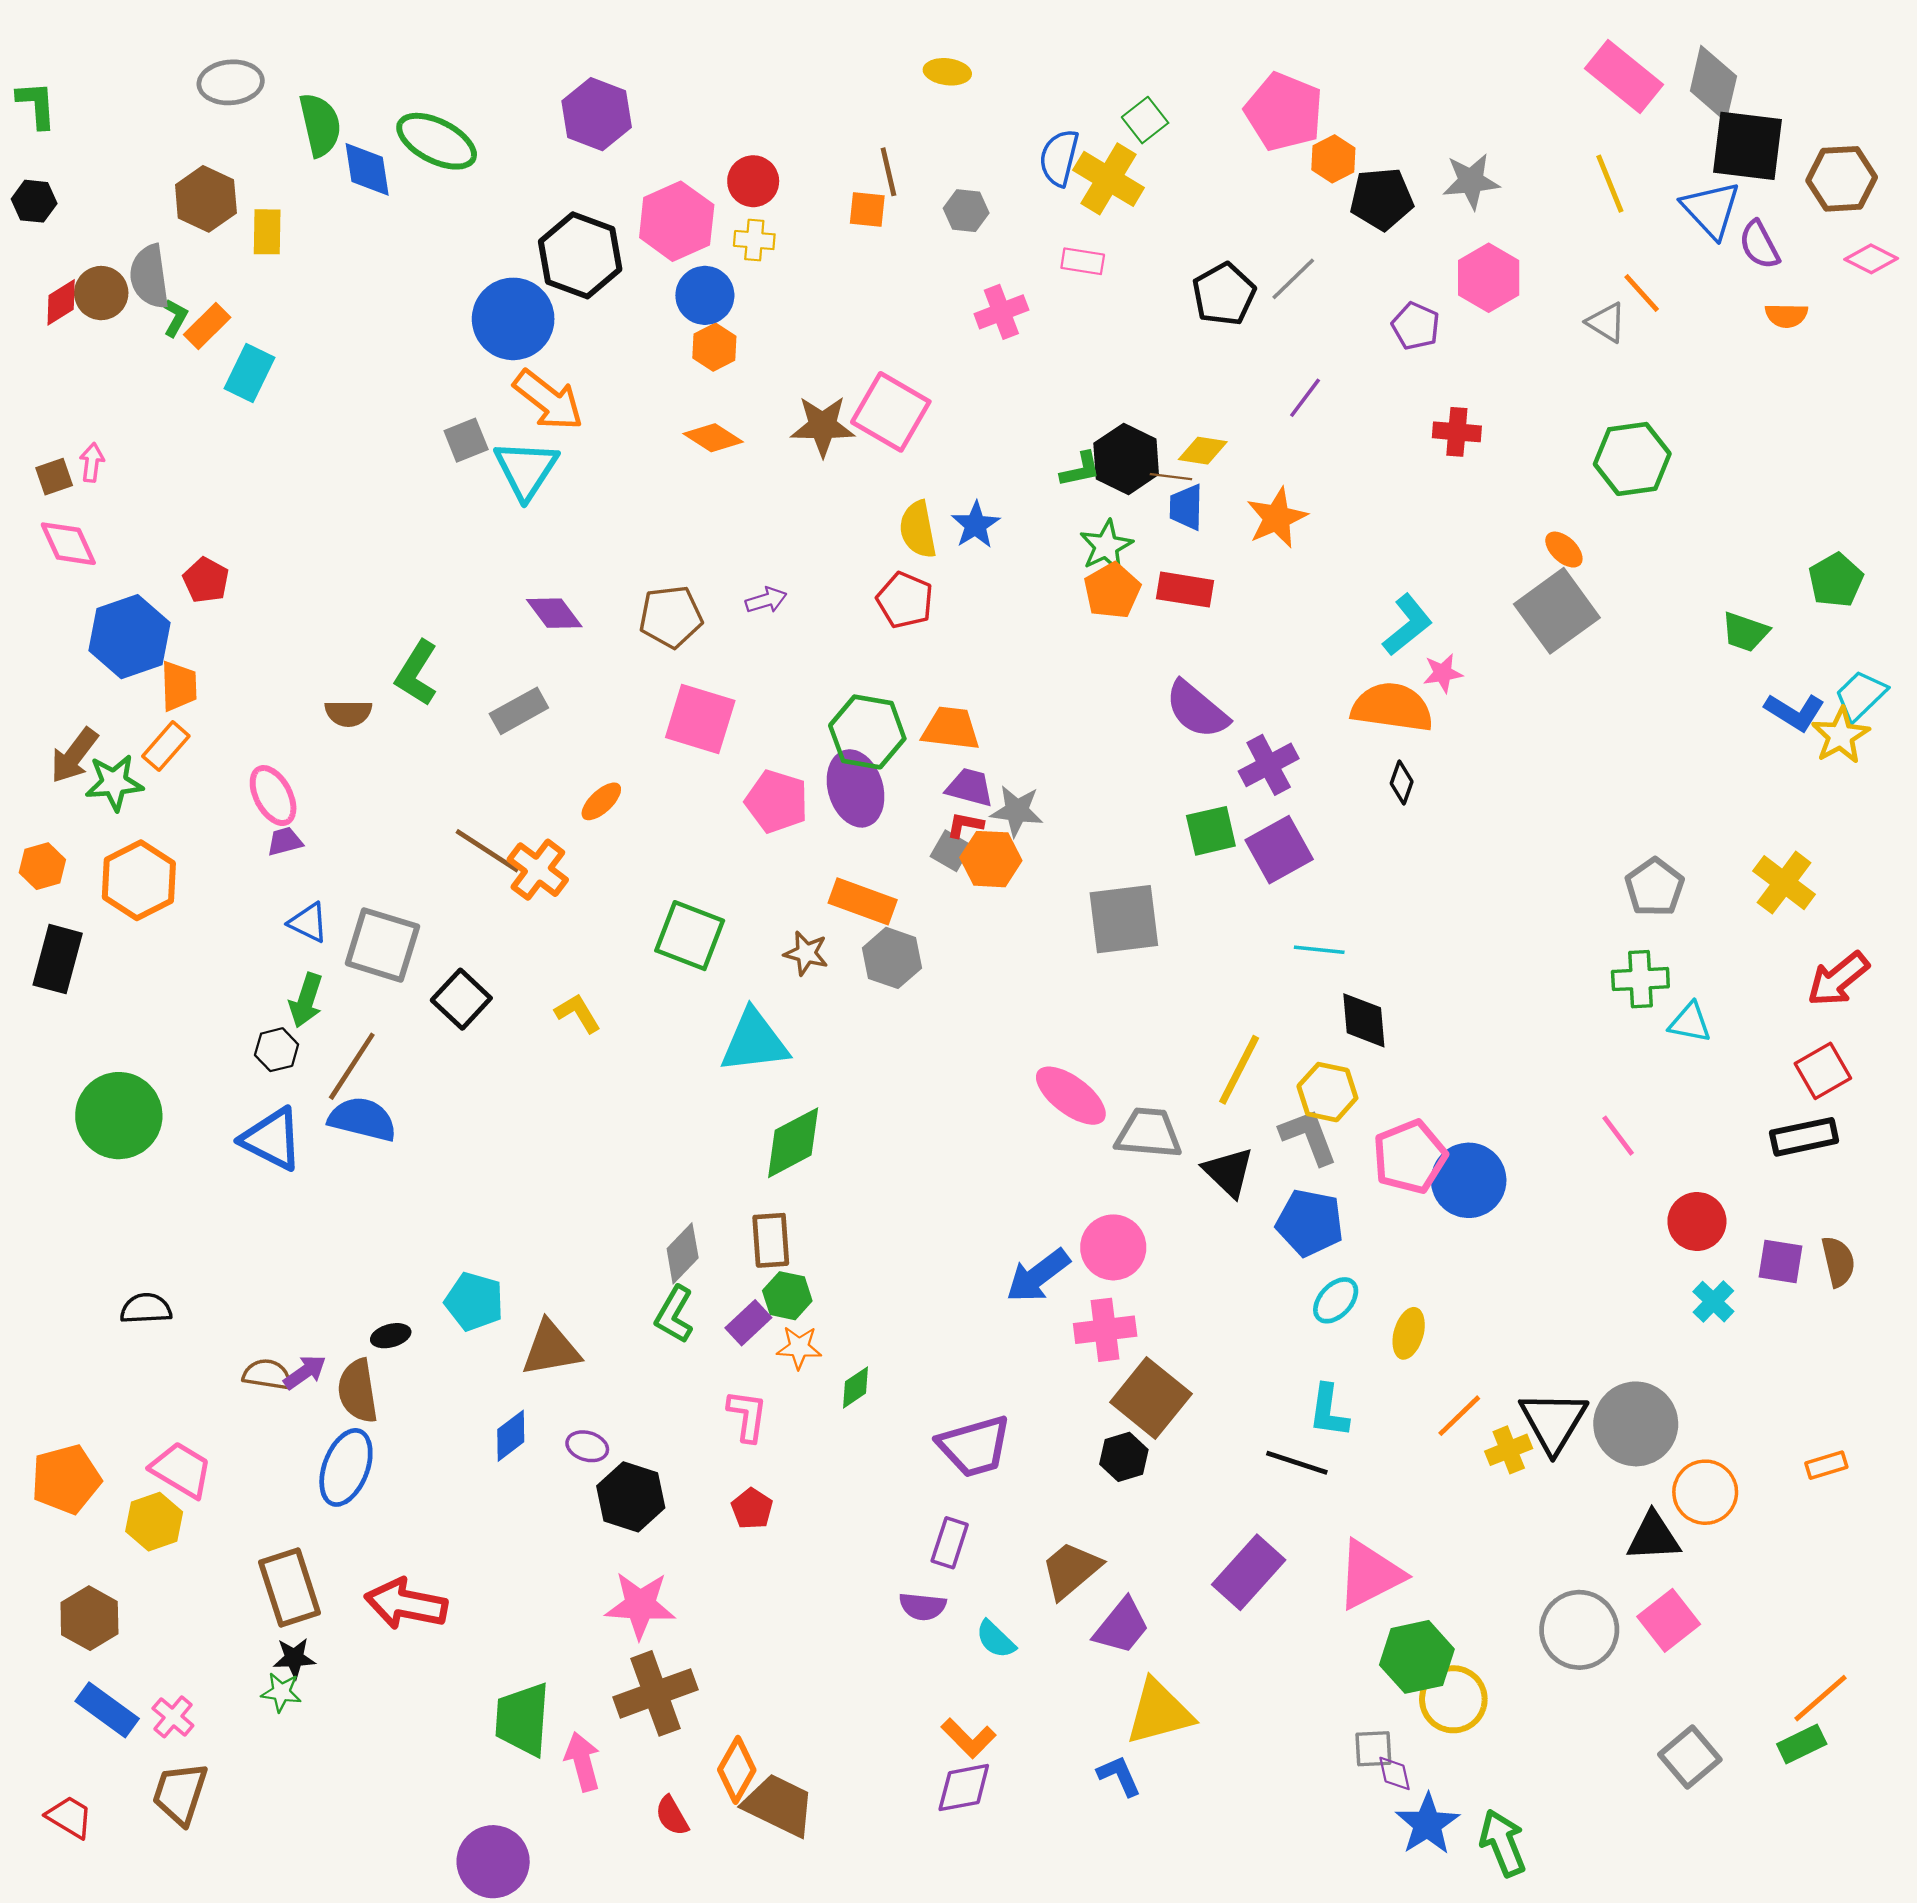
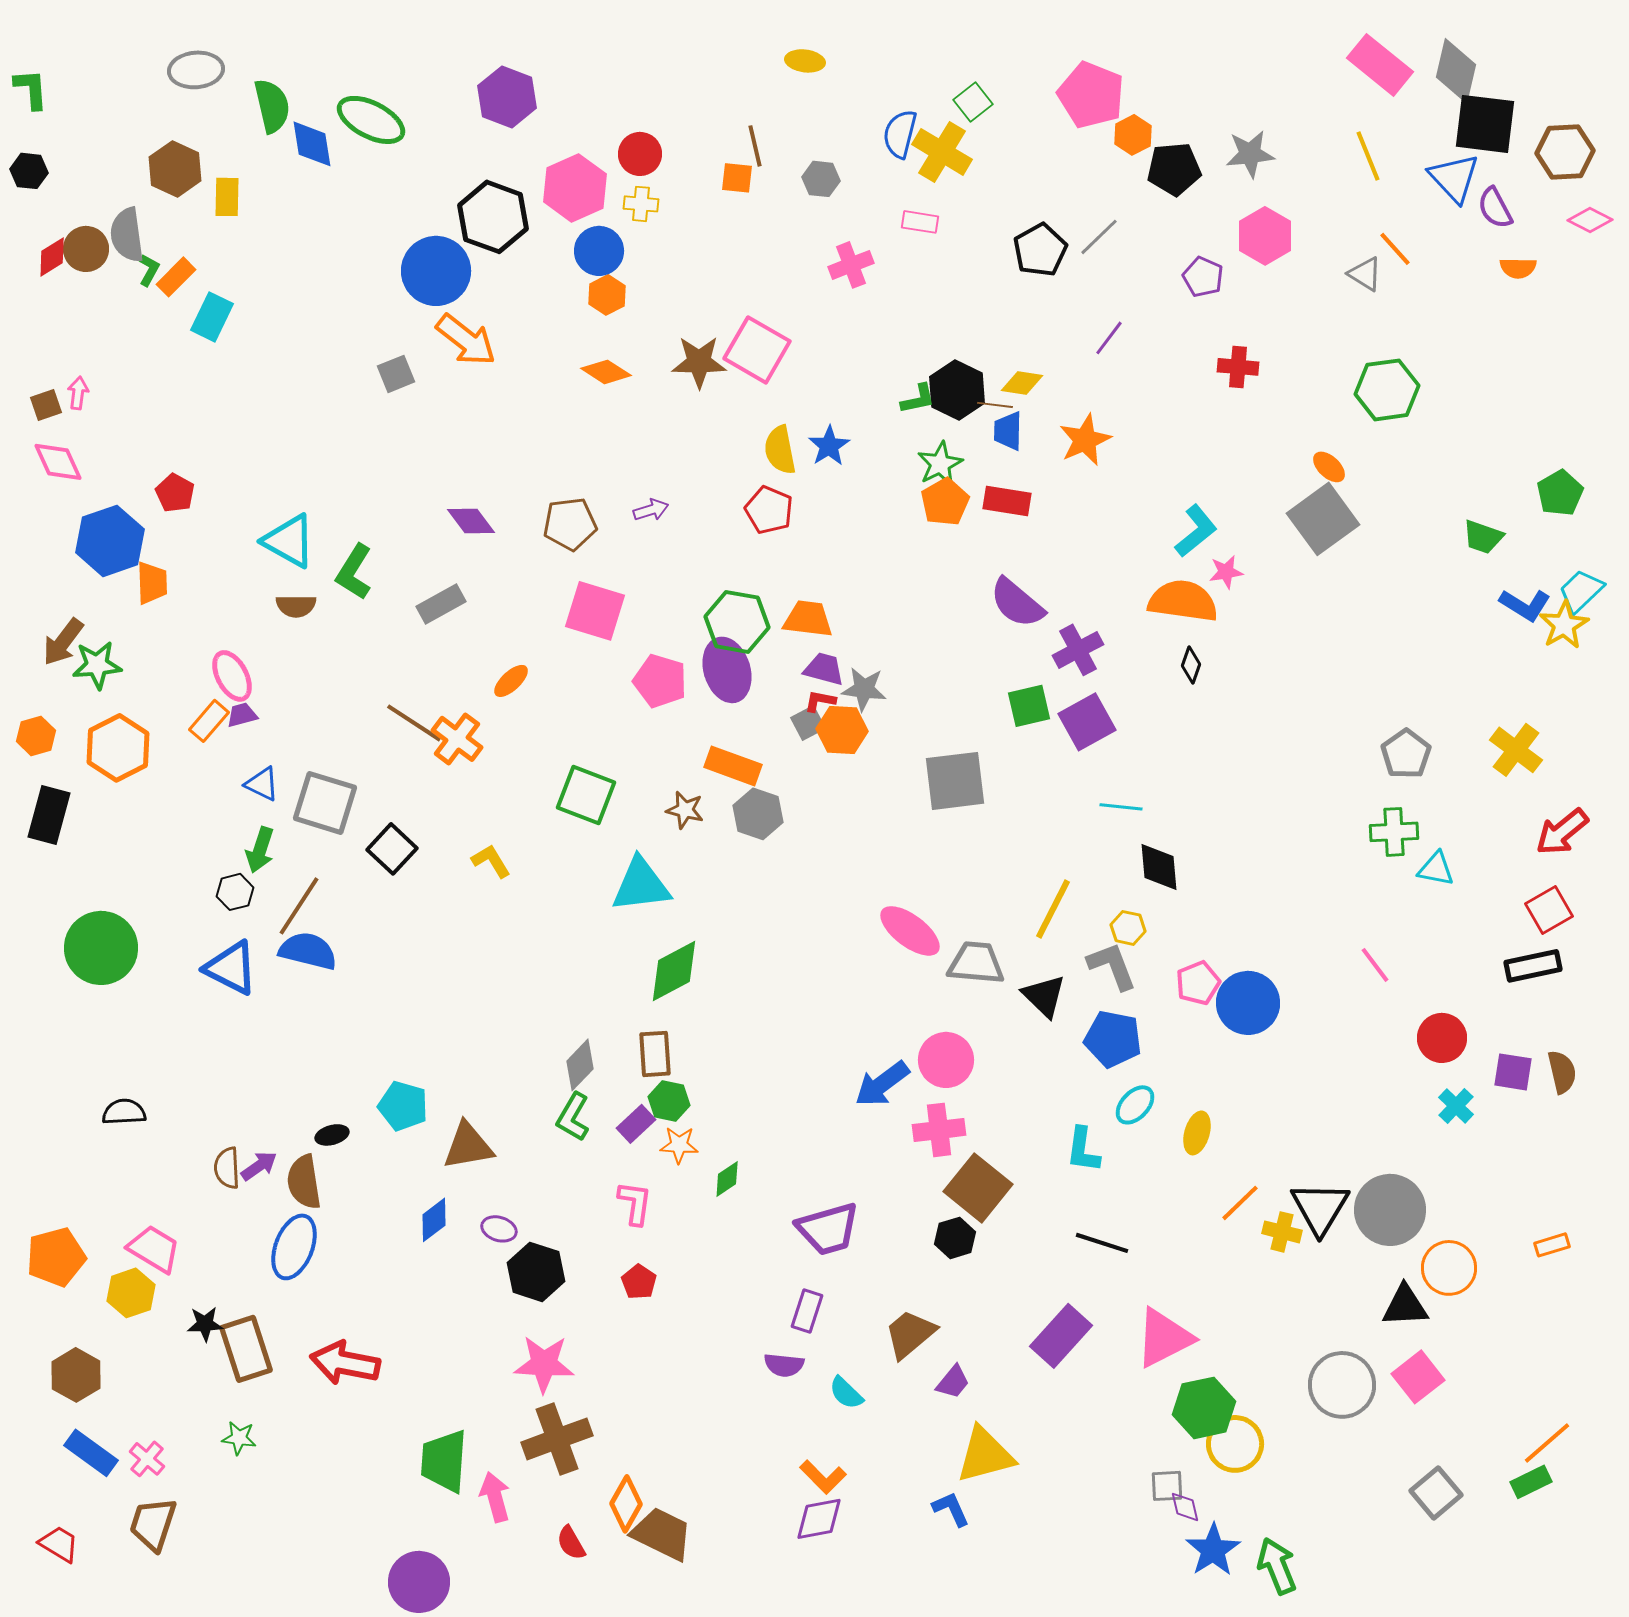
cyan triangle: (526, 470) -> (289, 541), moved, turned -34
orange rectangle: (166, 746) -> (209, 721), moved
gray square: (951, 851) -> (808, 723), turned 32
yellow hexagon: (1327, 1092) -> (1128, 928), size x0.7
pink pentagon: (1410, 1157) -> (1198, 983), size x0.7
brown semicircle: (267, 1375) -> (227, 1168), turned -102
cyan L-shape: (1329, 1411) -> (1083, 1150), moved
yellow cross: (1509, 1450) -> (1282, 1232), turned 36
purple trapezoid: (1121, 1626) -> (953, 1382), size x0.7
black star: (294, 1658) -> (205, 1324), moved

